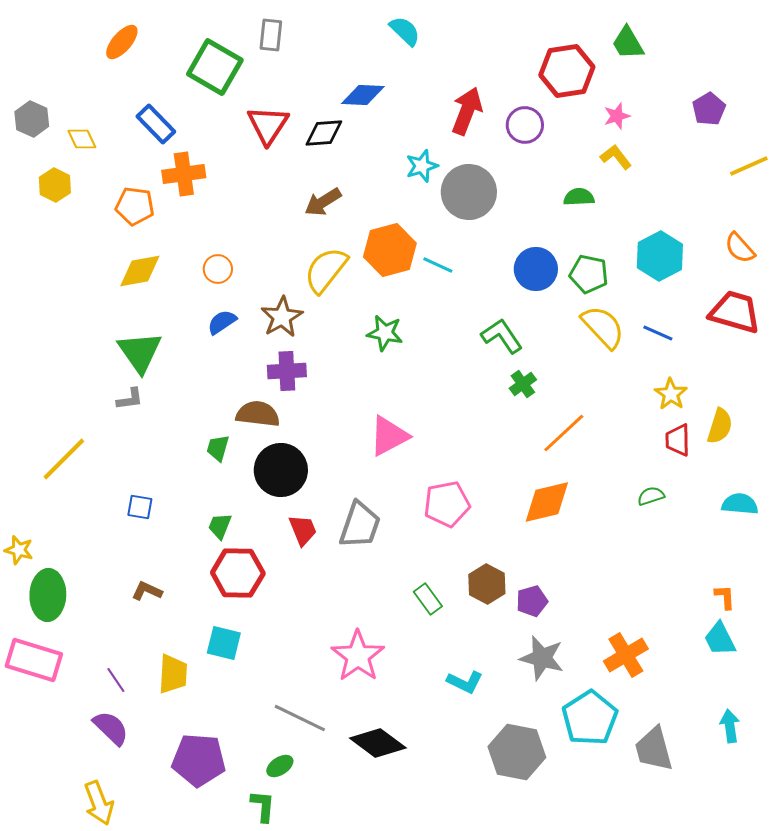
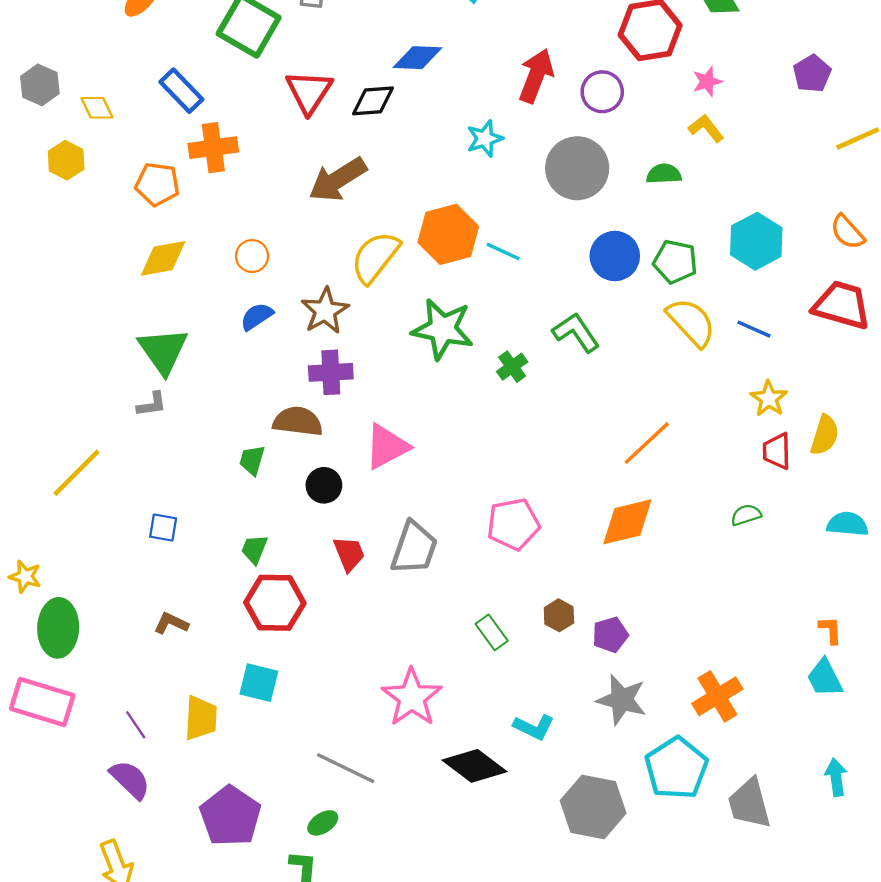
gray circle: (469, 192) -> (577, 168), moved
brown arrow: (323, 202) -> (338, 180), moved, size x1.4
green star: (385, 333) -> (443, 329), size x1.5
green cross: (523, 384) -> (512, 367), moved
pink triangle: (389, 436) -> (387, 447), moved
black circle: (281, 470) -> (324, 485), size x0.6
brown hexagon: (487, 584) -> (559, 615), size x0.7
black diamond: (378, 743) -> (474, 766), moved
purple pentagon: (199, 760) -> (230, 816), turned 30

